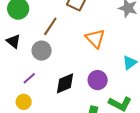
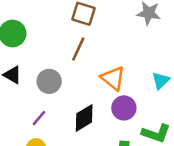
brown line: (50, 26) -> (78, 49), moved
orange triangle: (95, 39) -> (113, 78), moved

